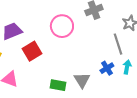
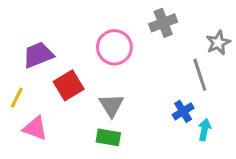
cyan arrow: (127, 67) -> (204, 130), moved
gray triangle: (82, 80) -> (111, 105), moved

